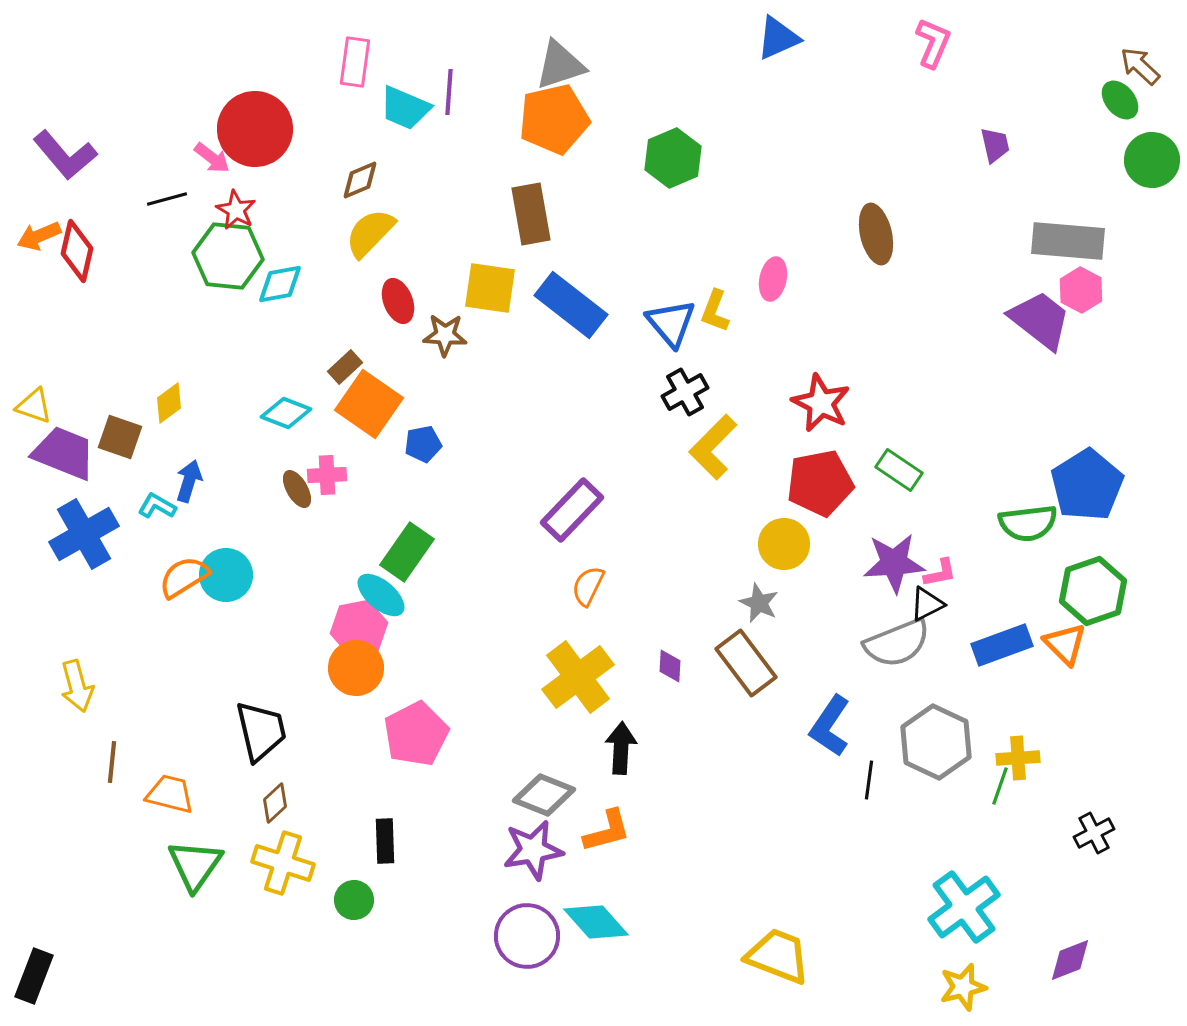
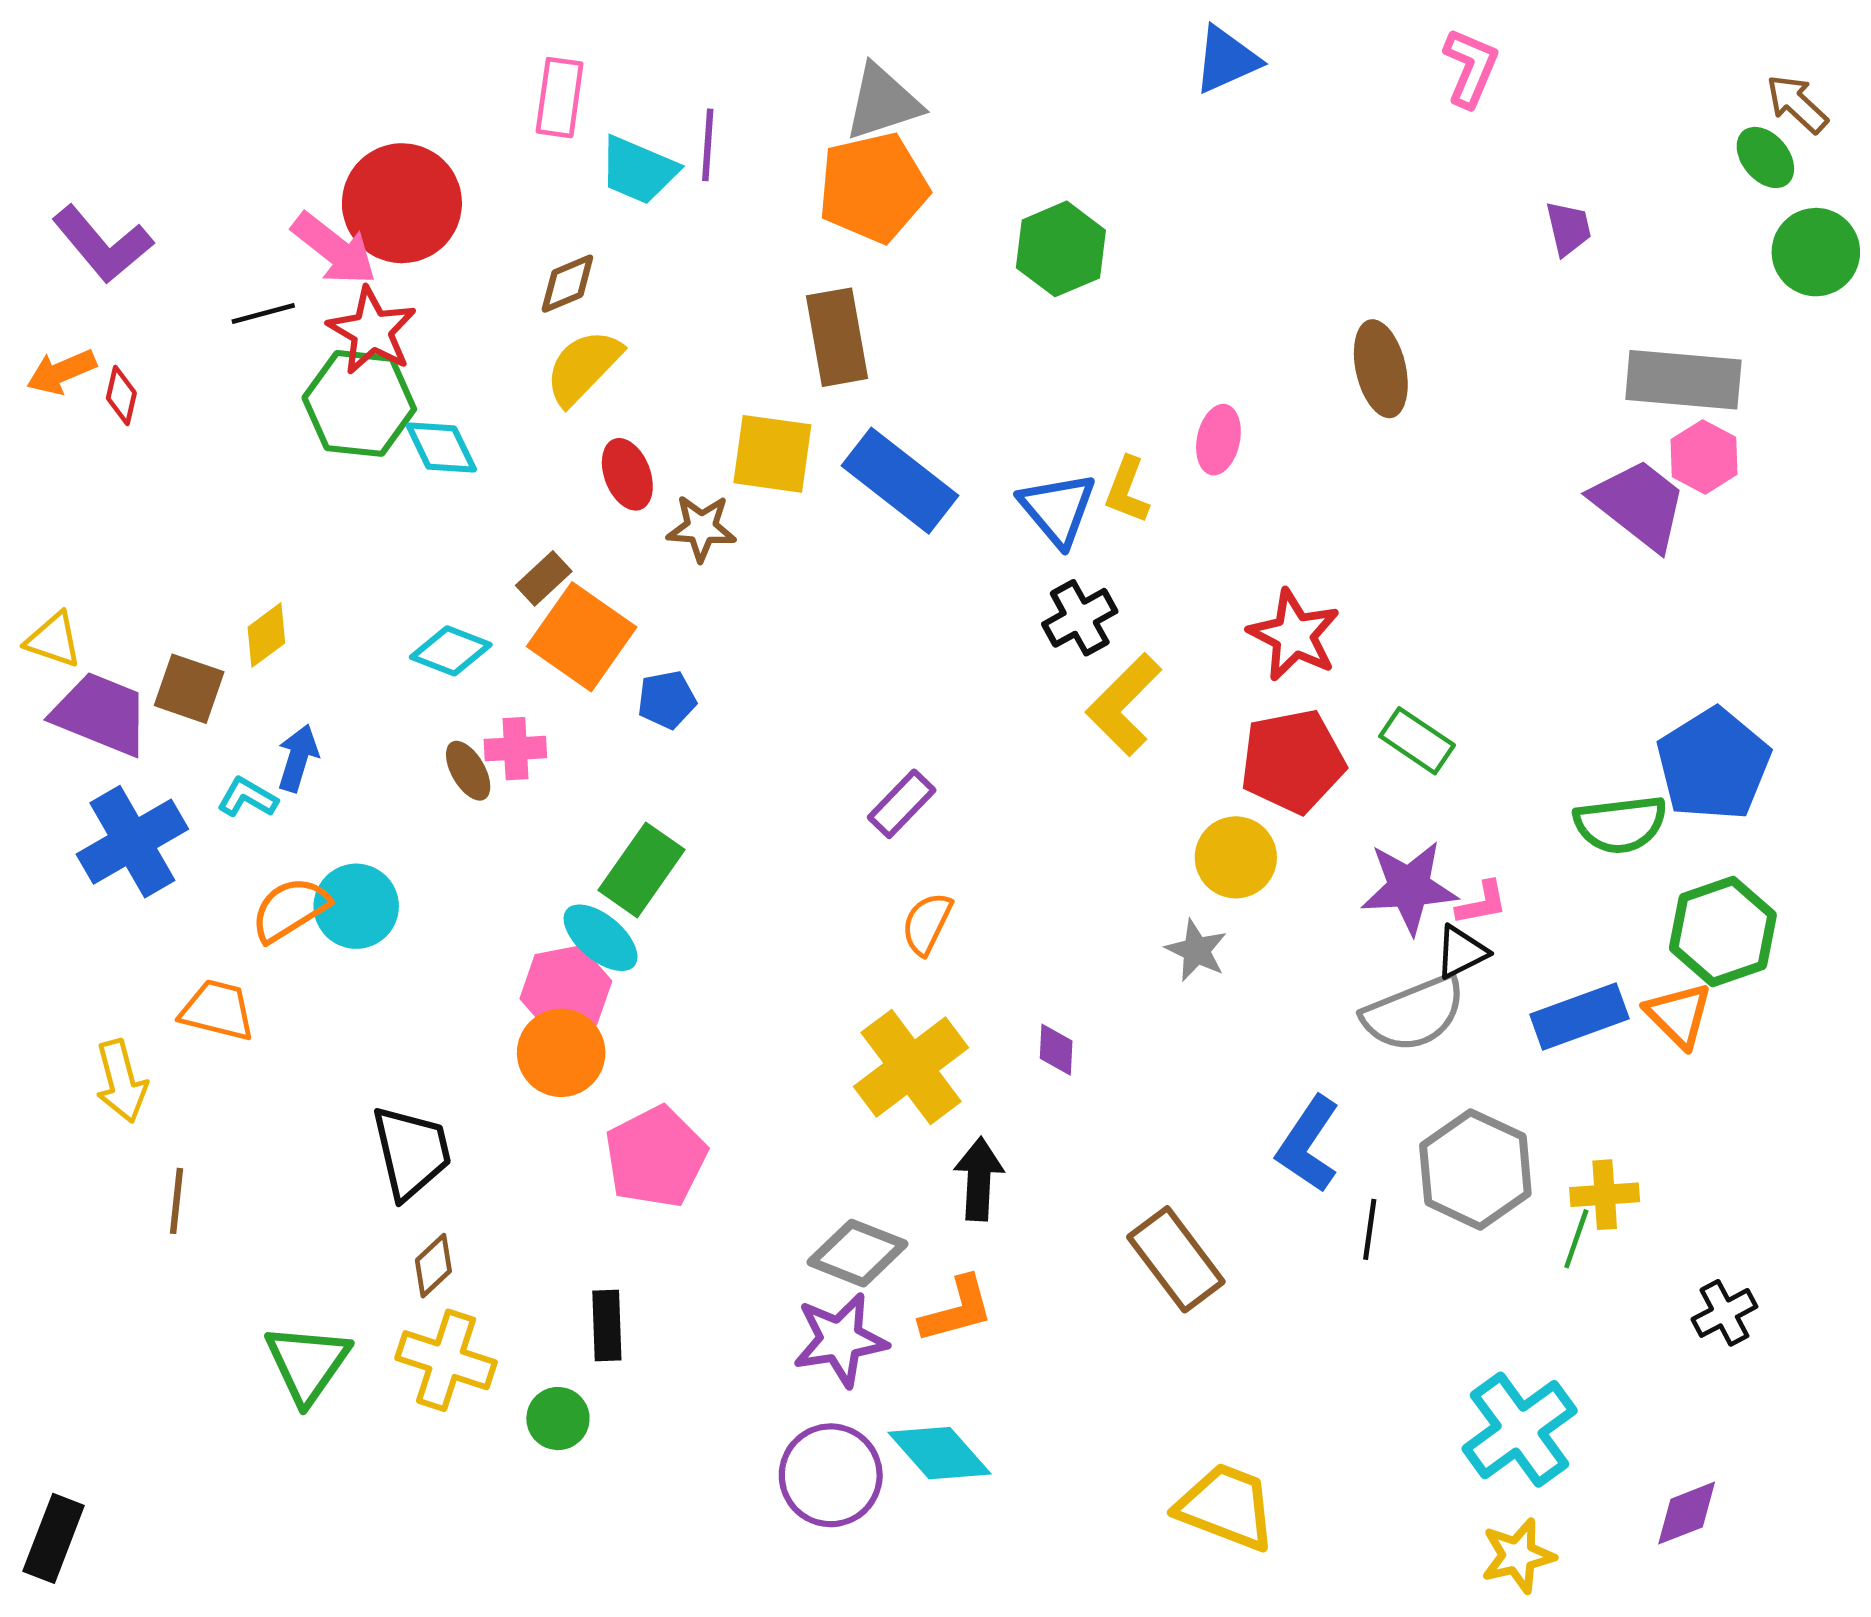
pink arrow: (212, 158) -> (334, 249), size x1.5
red star: (236, 210) -> (372, 331), size x1.4
red diamond: (77, 251) -> (121, 396), size x0.6
cyan diamond: (280, 284) -> (441, 448), turned 75
purple rectangle: (572, 510) -> (902, 804), size x0.7
brown rectangle: (746, 663) -> (1176, 1259), moved
orange trapezoid: (170, 794) -> (217, 1010), moved

